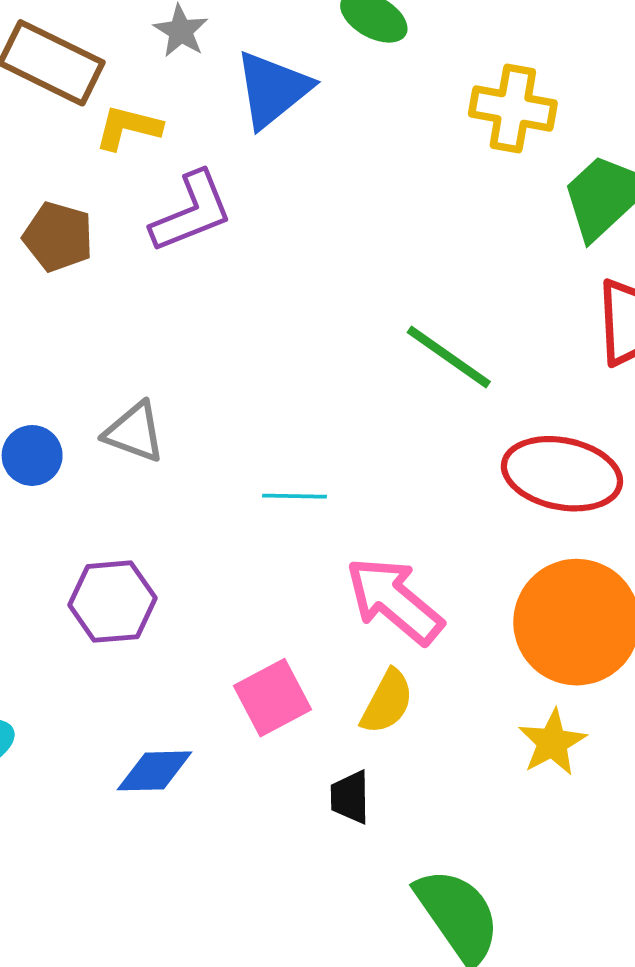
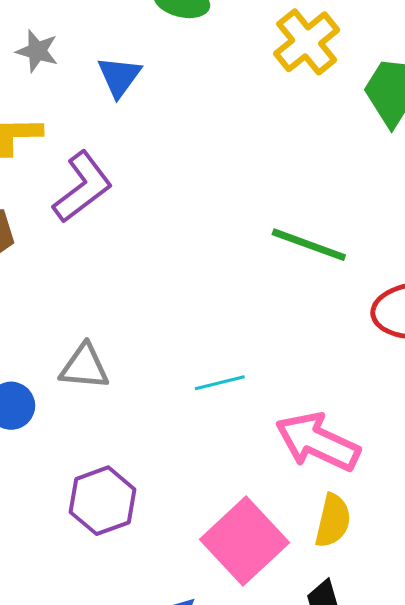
blue triangle: (273, 89) -> (119, 77), size x0.7
yellow cross: (513, 109) -> (307, 42), turned -34
pink square: (273, 698) -> (244, 541), size x1.4

